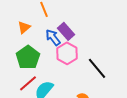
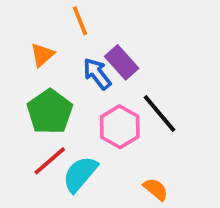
pink hexagon: (67, 53) -> (120, 127), moved
black line: (97, 68) -> (159, 114), moved

